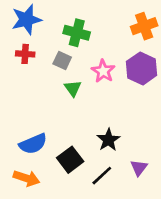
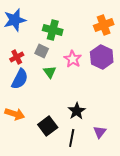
red cross: (25, 54) -> (17, 57), moved, turned -32
blue semicircle: (33, 144) -> (20, 79), moved, turned -40
black line: (102, 176) -> (72, 138), turned -36
orange arrow: (26, 178) -> (15, 114), moved

